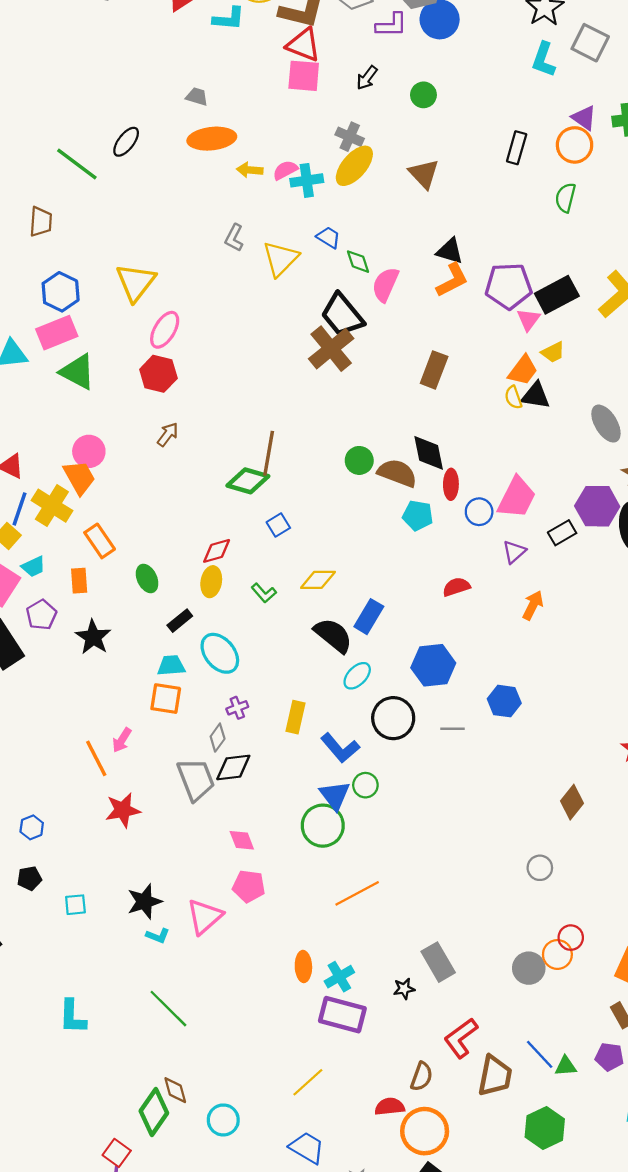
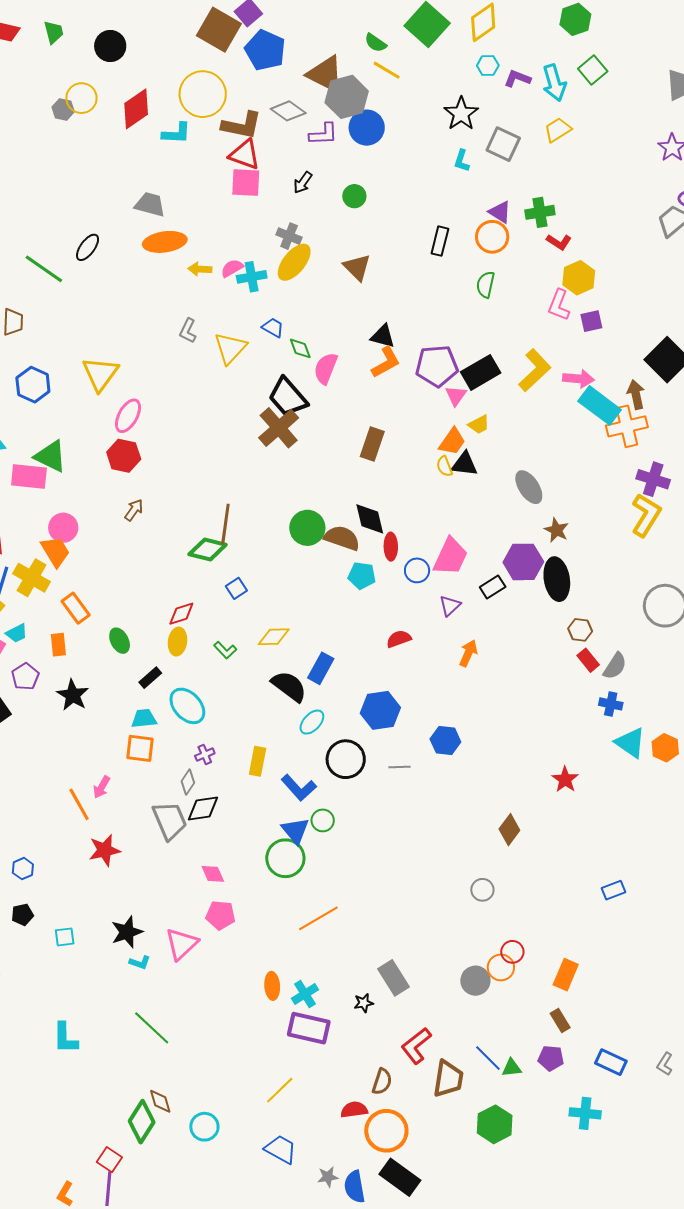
cyan L-shape: (544, 60) -> (462, 161), size x0.7
gray trapezoid: (197, 97) -> (150, 204), size x1.5
pink rectangle: (57, 333) -> (29, 477), moved, turned 30
green circle: (359, 460) -> (307, 528), size x1.4

